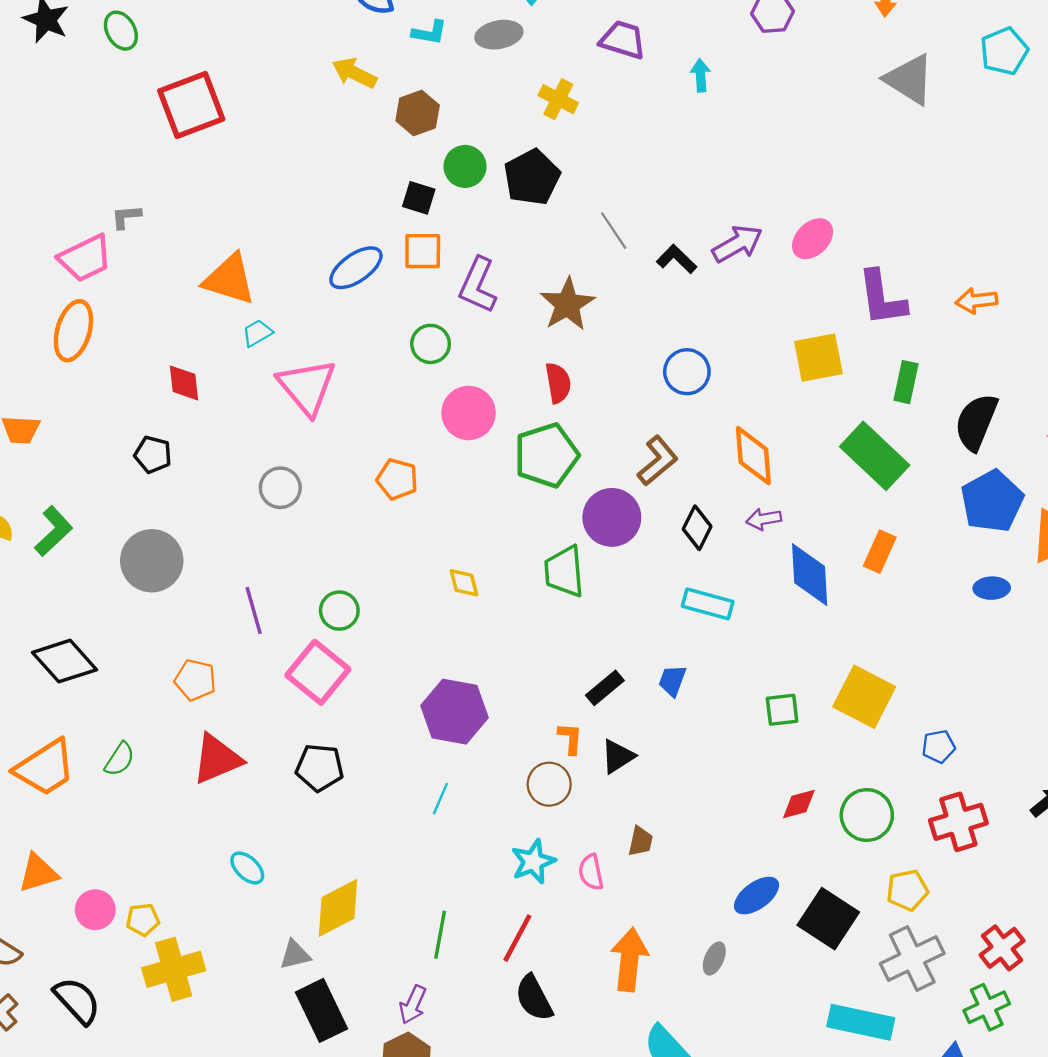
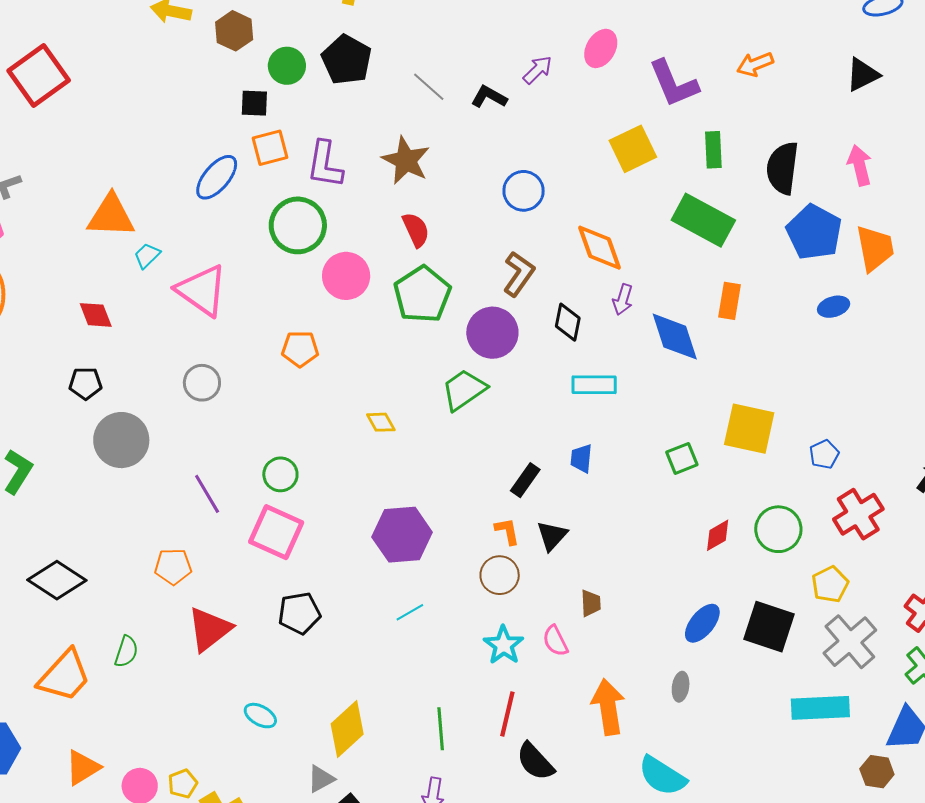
purple arrow: (737, 244) -> (538, 70), size x0.7
green circle: (431, 344) -> (298, 225), size x1.6
purple arrow: (764, 519) -> (623, 300), turned -48
gray circle: (152, 561) -> (121, 440), moved
green trapezoid: (564, 571) -> (464, 390), turned 75
cyan line: (440, 799) -> (410, 612), turned 52

